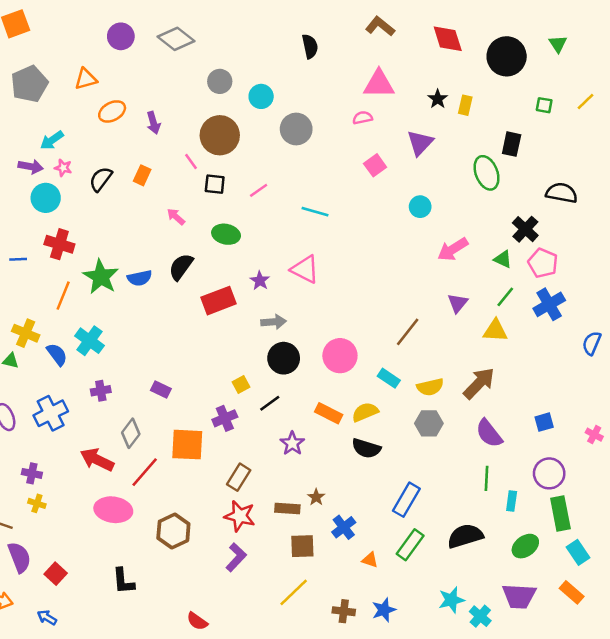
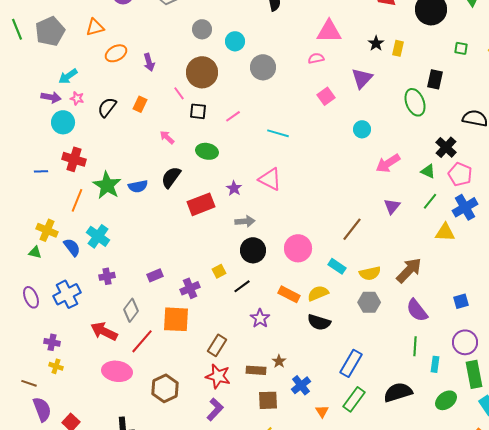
yellow triangle: (495, 331) -> (445, 232), moved
purple rectangle: (161, 389) -> (155, 275), turned -49
purple cross: (225, 418) -> (190, 288), moved
orange triangle: (370, 560) -> (322, 411), turned 40

